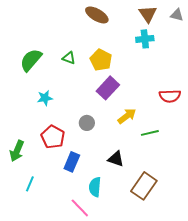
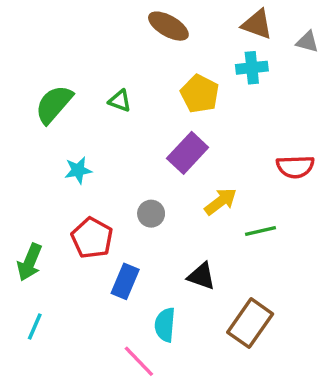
brown triangle: (148, 14) -> (257, 24), turned -36
gray triangle: (177, 15) -> (307, 42), moved
yellow pentagon: (101, 60) -> (200, 94), moved
cyan line: (30, 184) -> (35, 327), moved

